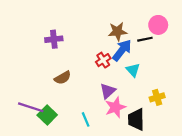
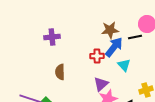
red cross: (103, 60) -> (97, 56), turned 32
brown semicircle: (63, 78) -> (60, 72), turned 119

